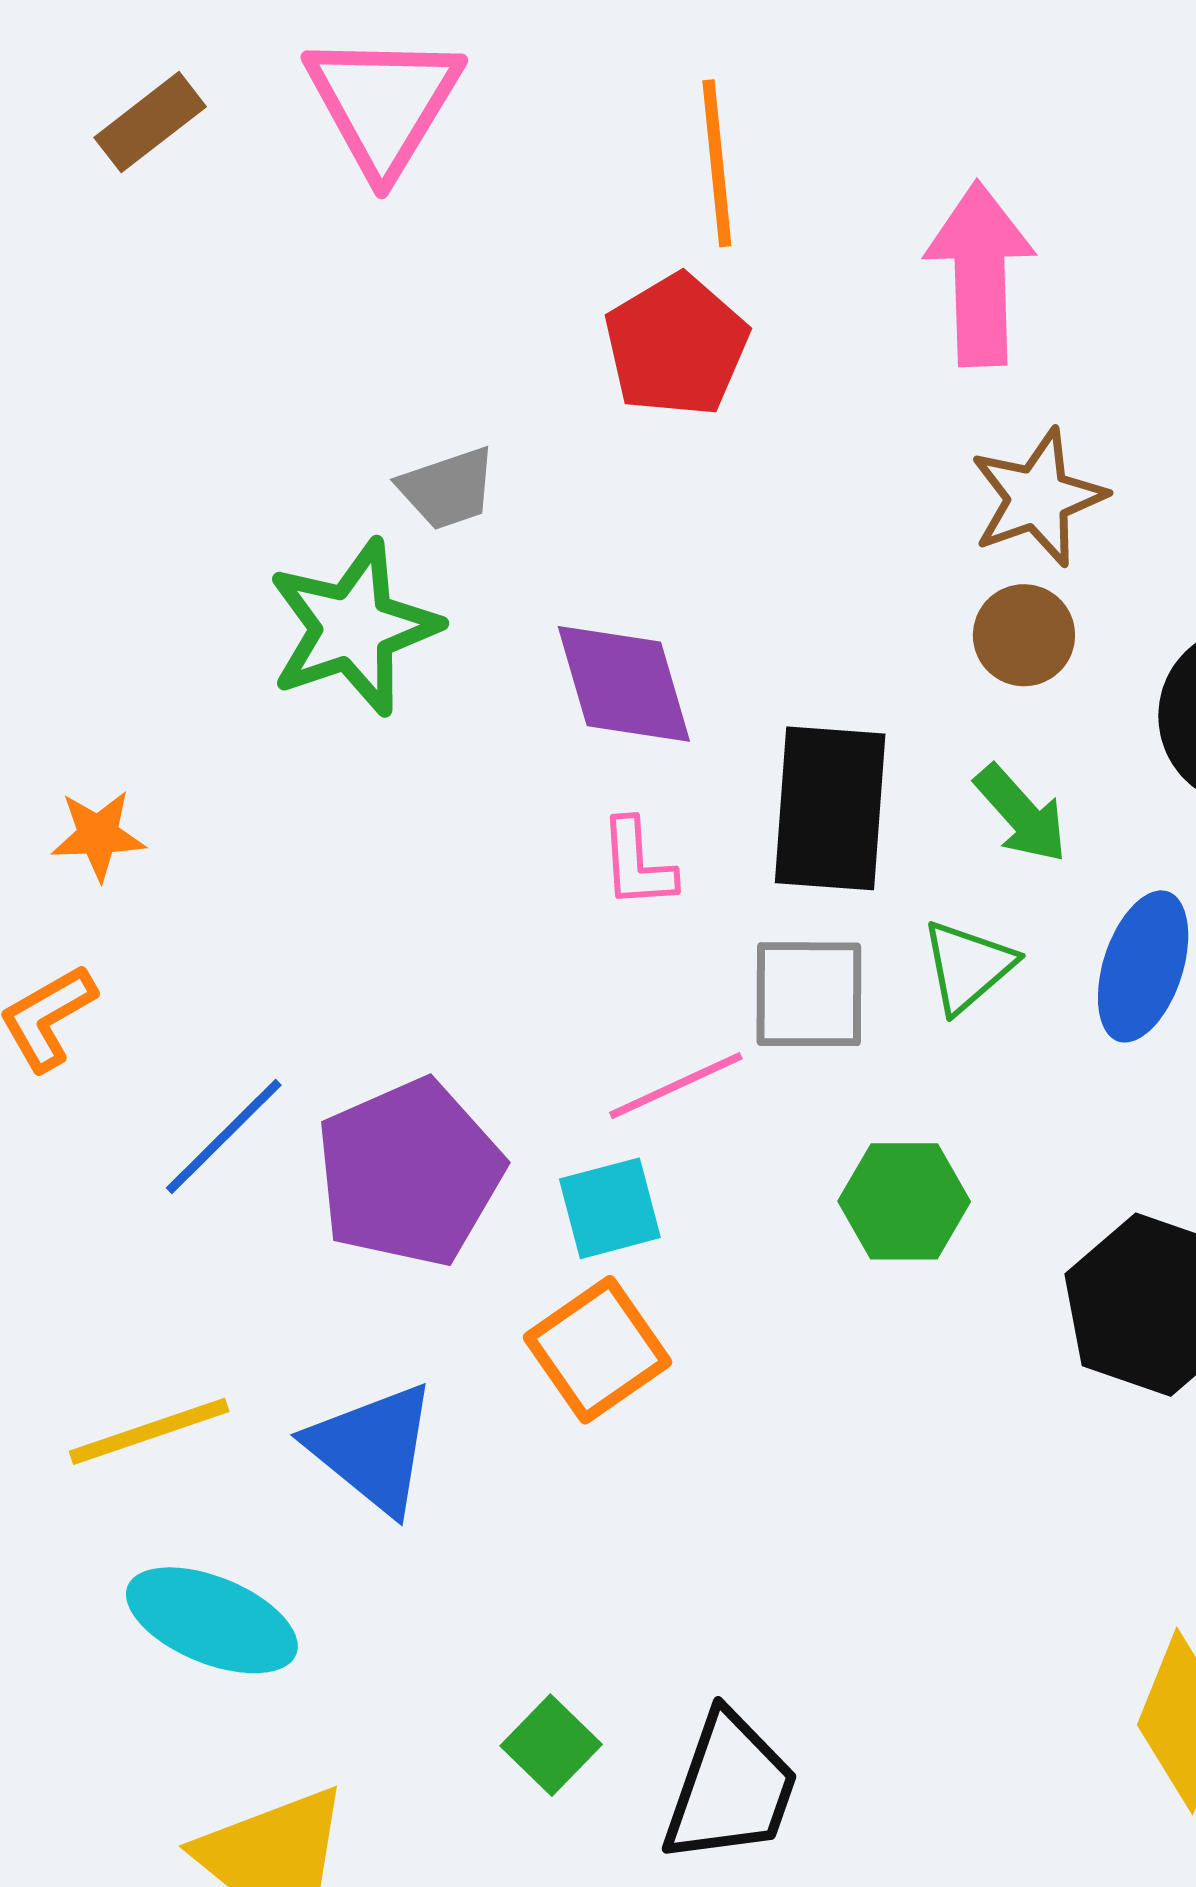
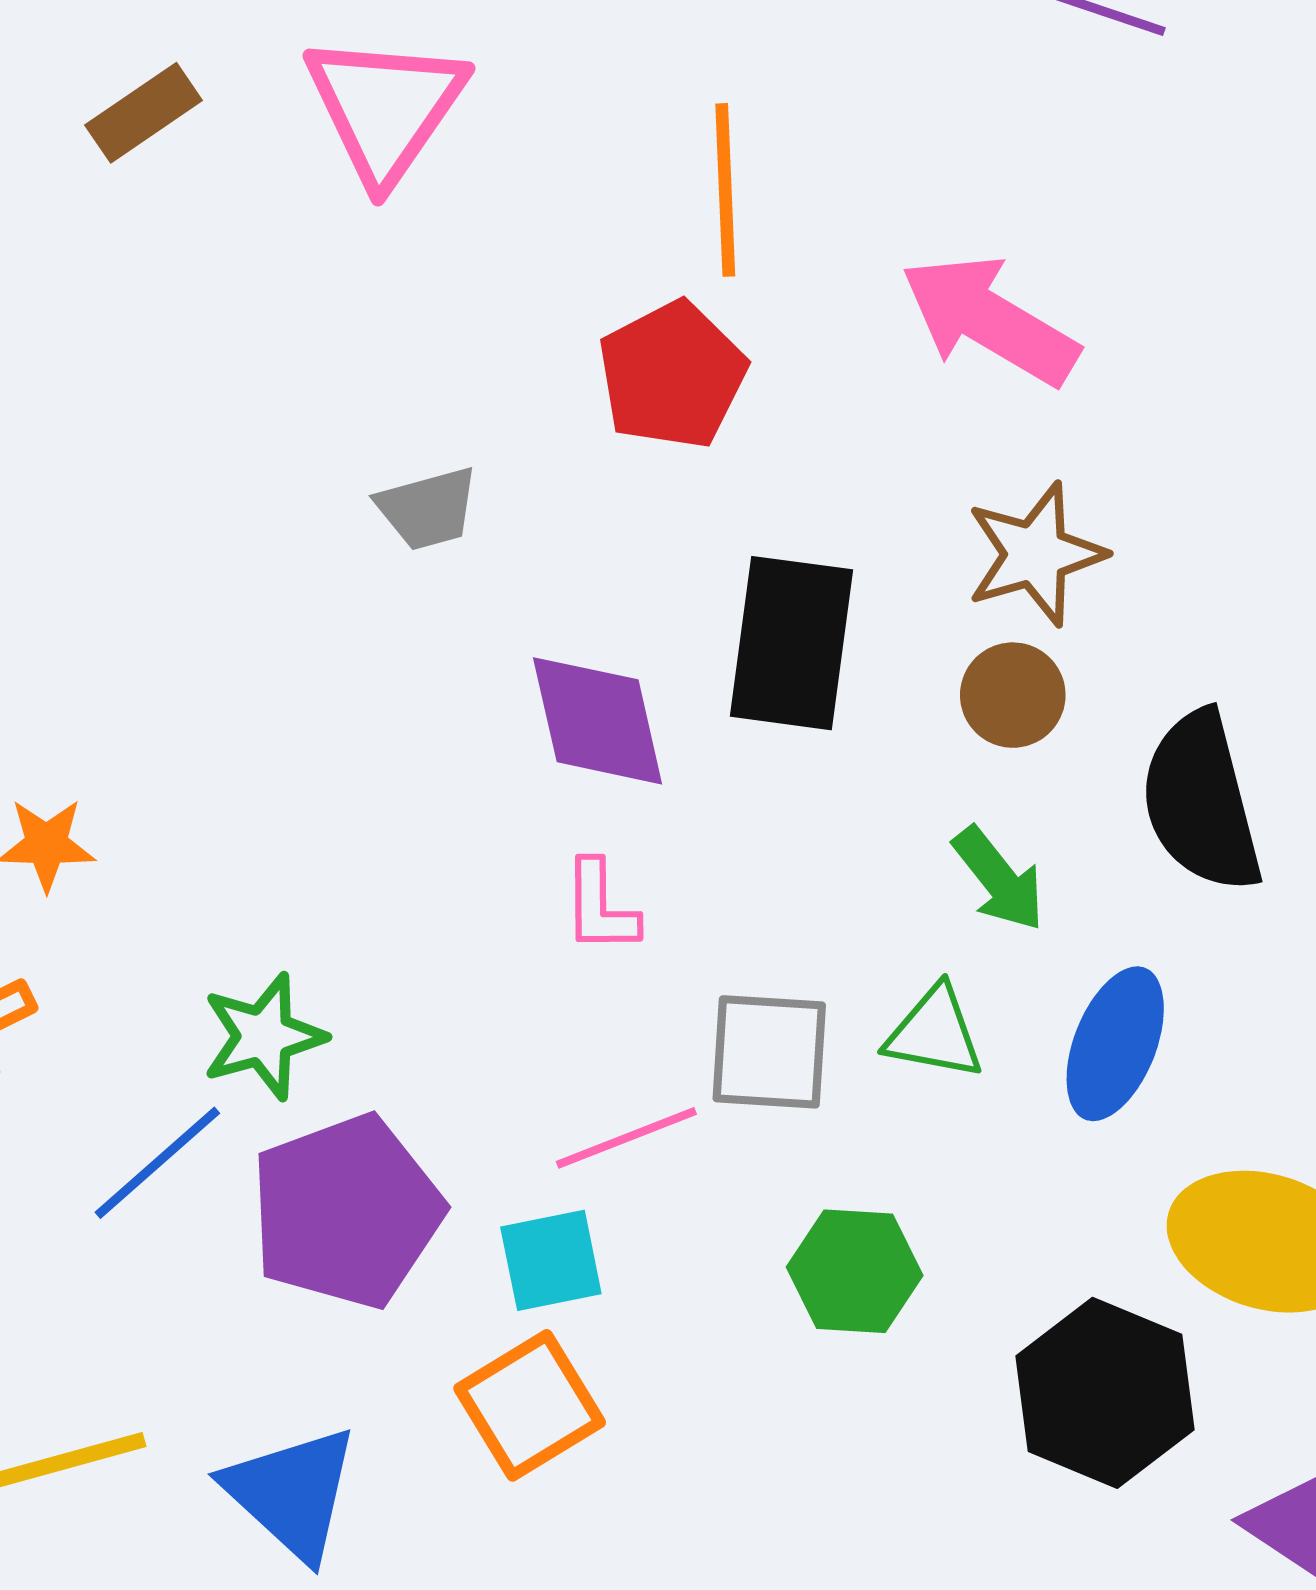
pink arrow: (980, 274) -> (989, 320), turned -61
green star: (353, 628) -> (264, 1036), moved, size x0.7
black rectangle: (830, 808) -> (791, 643), moved
green triangle: (968, 966) -> (935, 1033), turned 48

